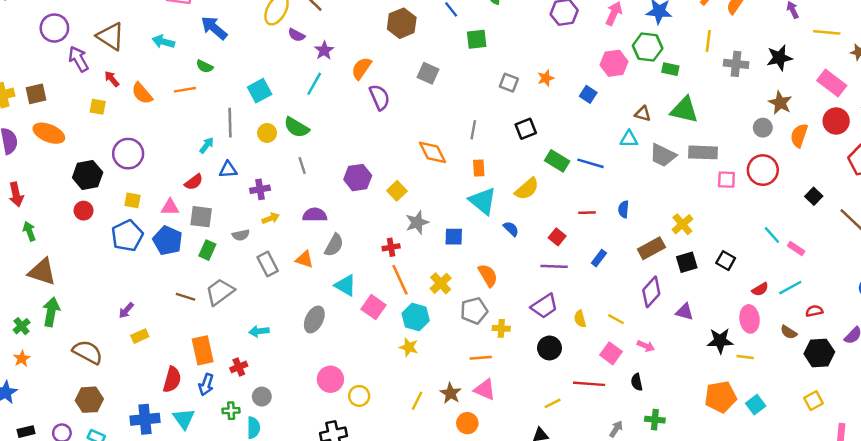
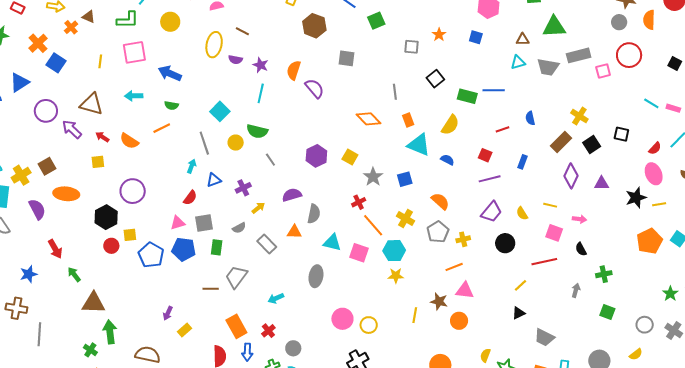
yellow square: (132, 200) -> (130, 235), moved

